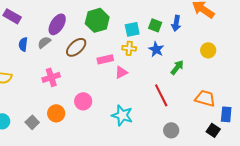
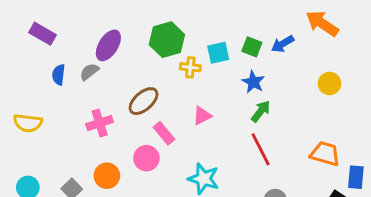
blue arrow: (176, 23) -> (283, 44), turned 49
brown ellipse: (76, 47) -> (144, 101), moved
yellow cross: (129, 48) -> (190, 67), moved
pink rectangle: (105, 59) -> (164, 133), moved, turned 63
green arrow: (177, 67) -> (261, 111), moved

